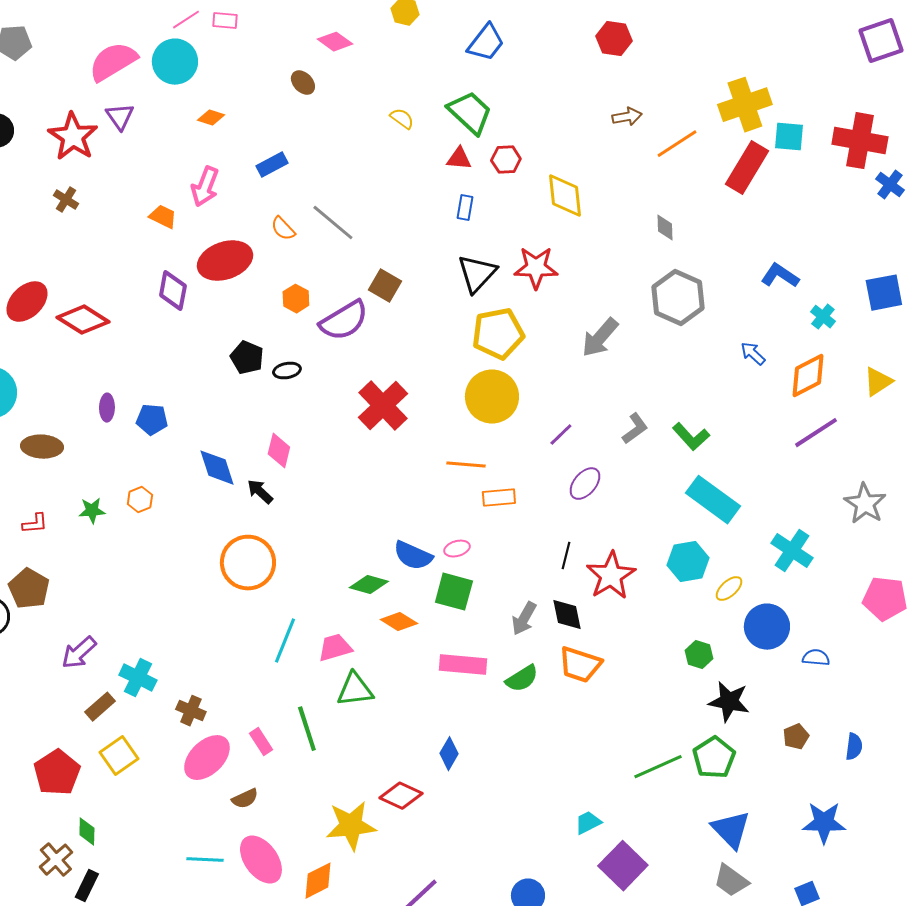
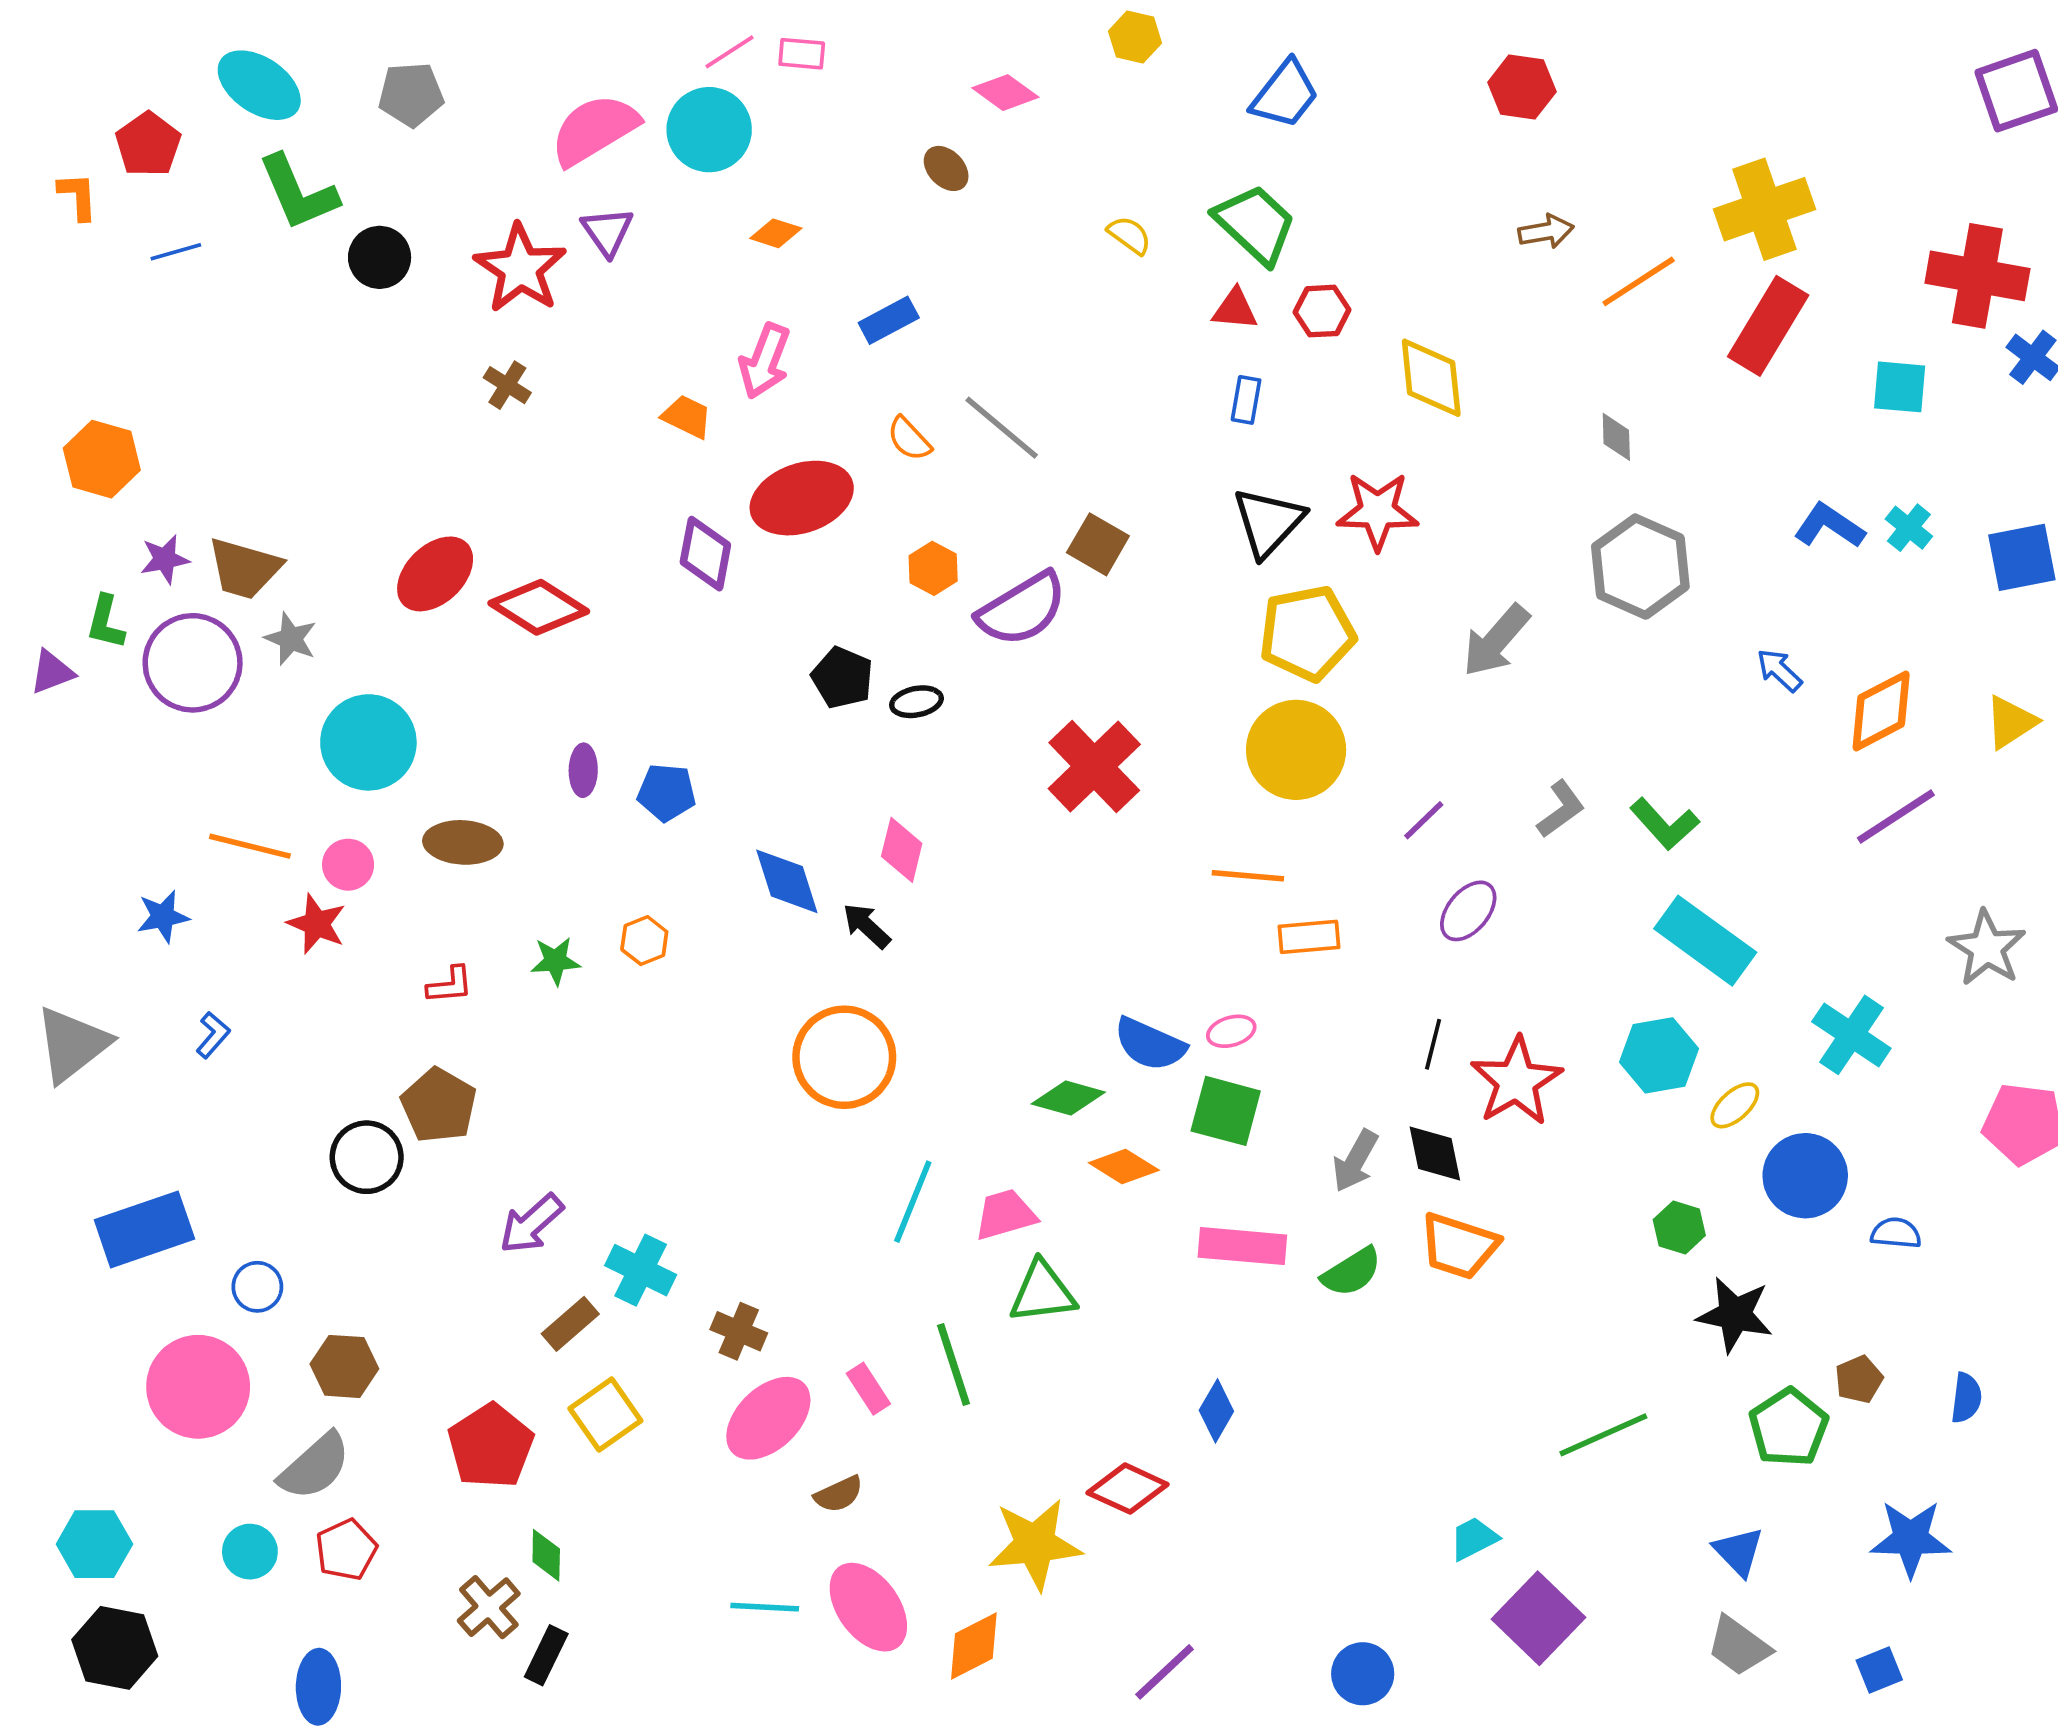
cyan square: (789, 137) -> (1900, 387), moved
cyan cross: (823, 317) -> (1909, 528), moved
green pentagon: (714, 758) -> (1789, 1428), moved
blue triangle: (731, 830) -> (1739, 1552), size x0.7

